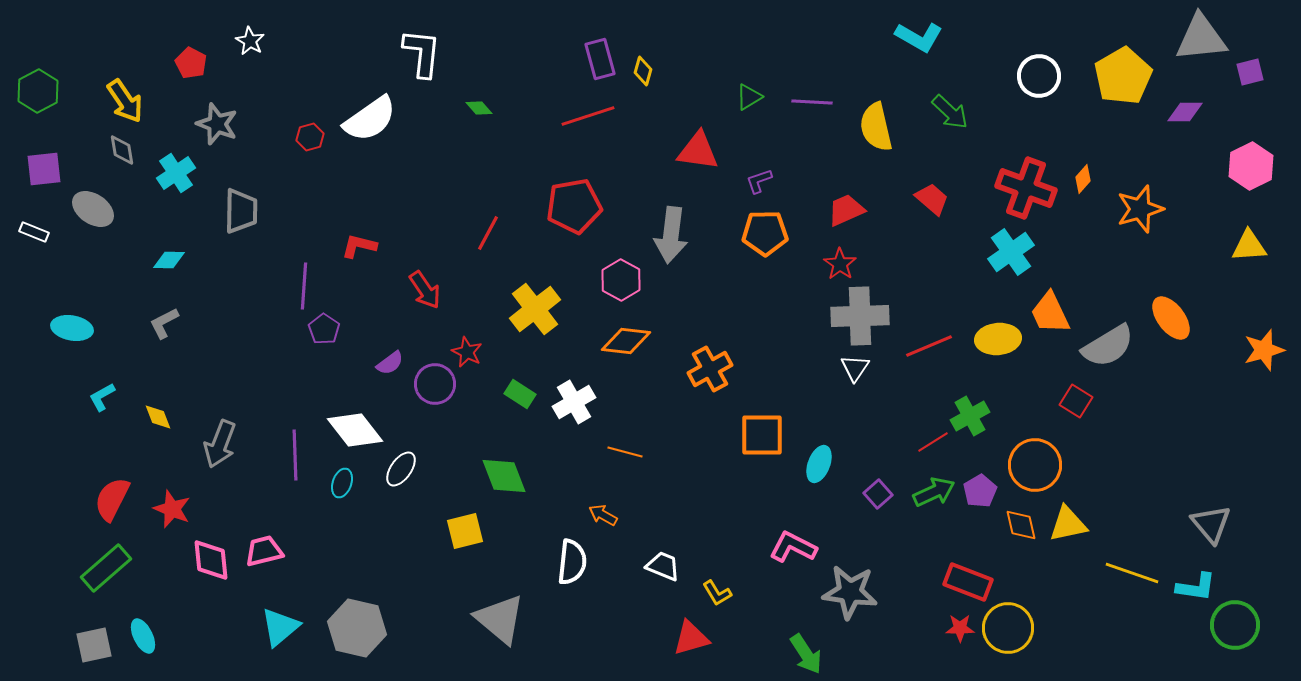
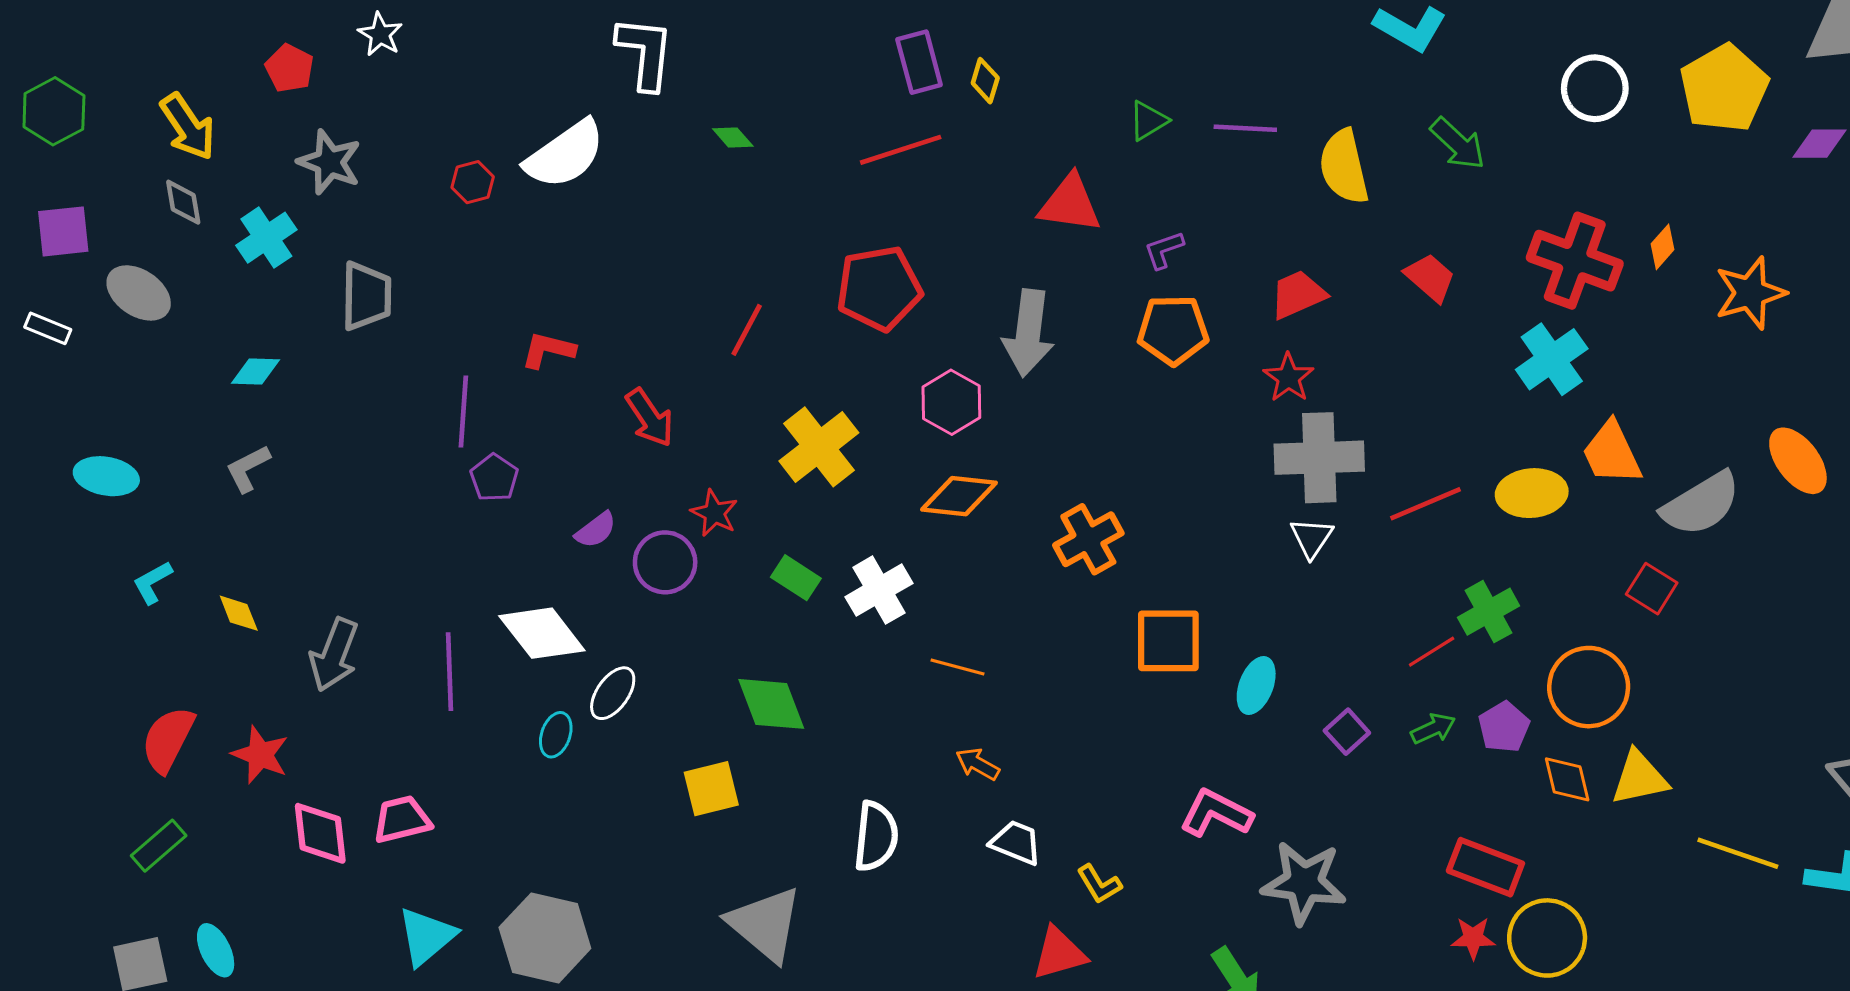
cyan ellipse: (342, 483) -> (556, 735), moved
green arrow: (934, 492) -> (1433, 729), size x0.7
orange arrow: (603, 515) -> (978, 764), moved
green rectangle: (106, 568) -> (159, 846), size x0.7

